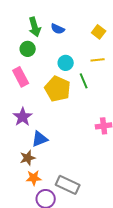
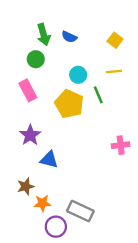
blue triangle: (40, 139) -> (49, 160), turned 36
brown star: (28, 158) -> (26, 186), moved

